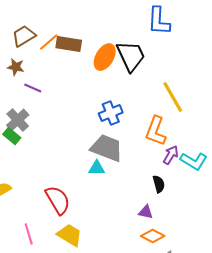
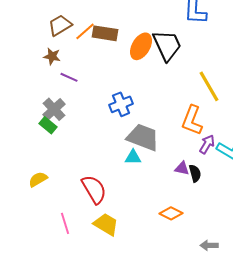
blue cross: (111, 113) -> (121, 104), moved
purple triangle: (146, 212) -> (182, 168), moved
orange diamond: (153, 236) -> (171, 213), moved

